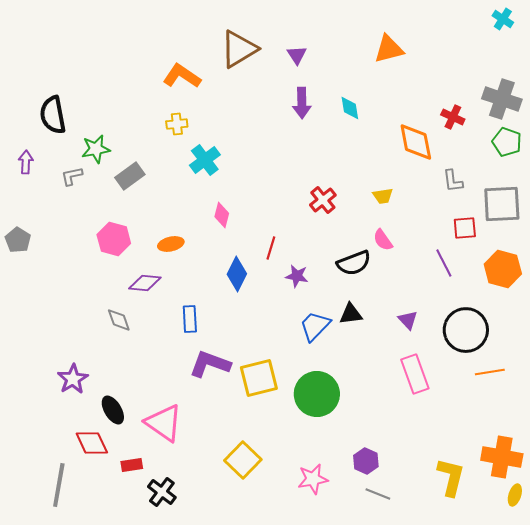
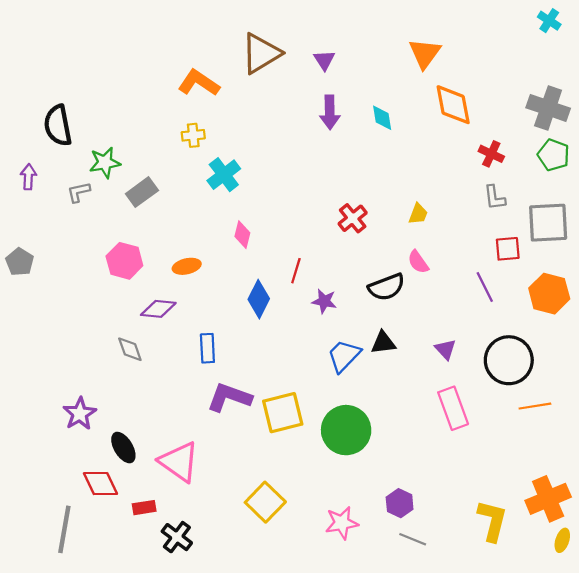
orange triangle: (389, 49) -> (425, 53), turned -40
red cross: (453, 117) -> (491, 154), moved
orange diamond: (416, 142) -> (453, 105), moved
yellow trapezoid: (383, 196) -> (418, 214), turned -60
orange cross: (502, 457) -> (548, 499), turned -33

